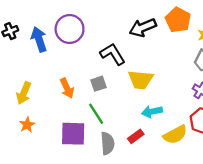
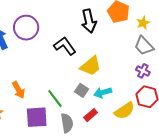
black arrow: (143, 28) -> (89, 21), turned -75
yellow trapezoid: (141, 80) -> (91, 66), turned -40
gray square: (99, 84) -> (82, 90), moved, turned -32
orange arrow: (67, 88) -> (19, 90), moved

